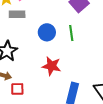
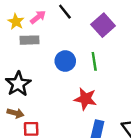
red star: (52, 66) -> (85, 99), moved

